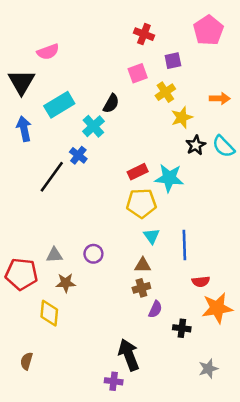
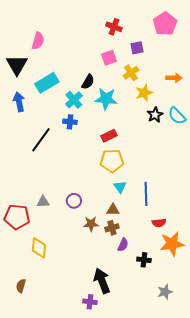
pink semicircle: (48, 52) -> (38, 41), turned -54
blue cross: (78, 155) -> (70, 122), moved, turned -32
cyan star: (169, 178) -> (106, 99), moved
brown star: (66, 283) -> (91, 224), moved

